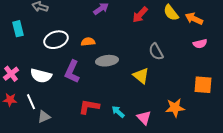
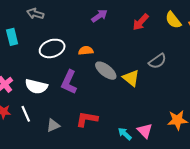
gray semicircle: (156, 52) -> (157, 61), turned -96
gray ellipse: (107, 61) -> (106, 71), turned 45
yellow triangle: (141, 76) -> (131, 78), moved
cyan arrow: (118, 112) -> (125, 134), moved
gray triangle: (44, 117) -> (53, 125), moved

